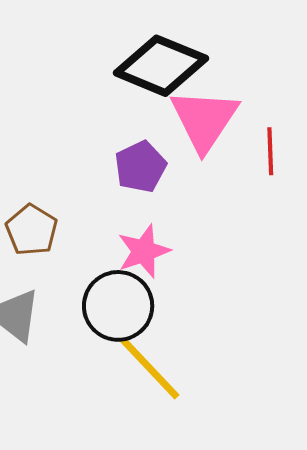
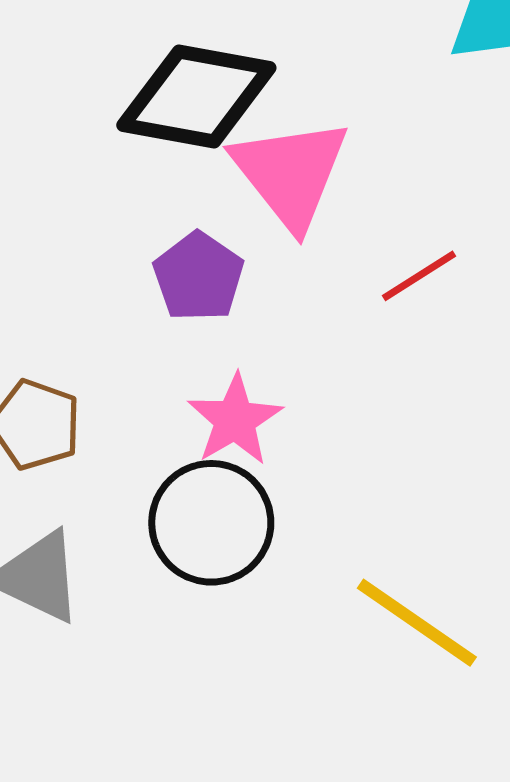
red line: (270, 151) -> (419, 276), moved, turned 72
yellow line: (150, 368) -> (417, 623), moved

